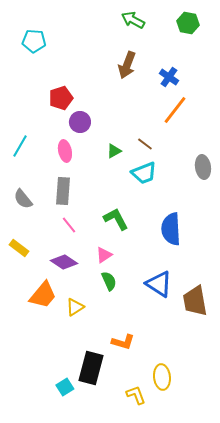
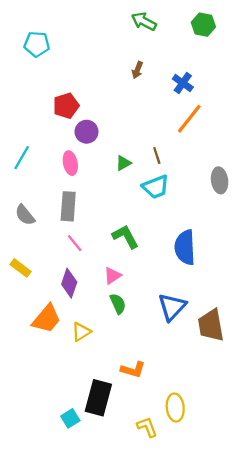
brown arrow: (127, 65) -> (137, 70), size x0.6
brown line: (145, 144) -> (157, 155), turned 35
purple diamond: (64, 262) -> (69, 283), turned 76
blue triangle: (159, 284) -> (172, 307), turned 40

